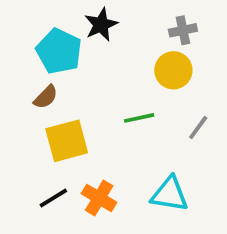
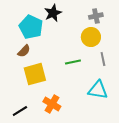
gray line: (198, 127) -> (103, 59), moved, turned -48
cyan triangle: (170, 194) -> (98, 90), moved
black line: (53, 198) -> (20, 111), moved

